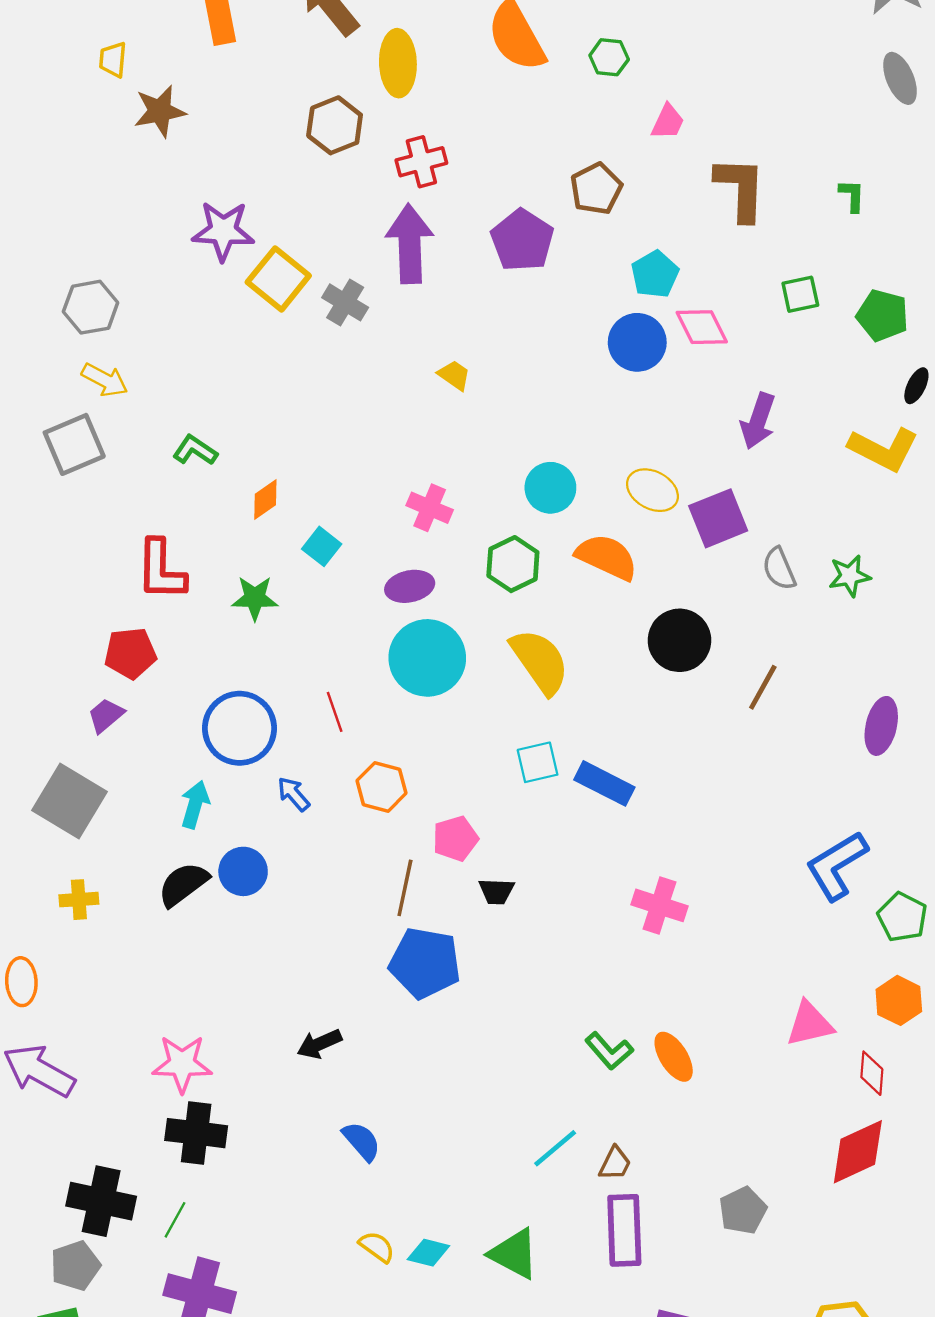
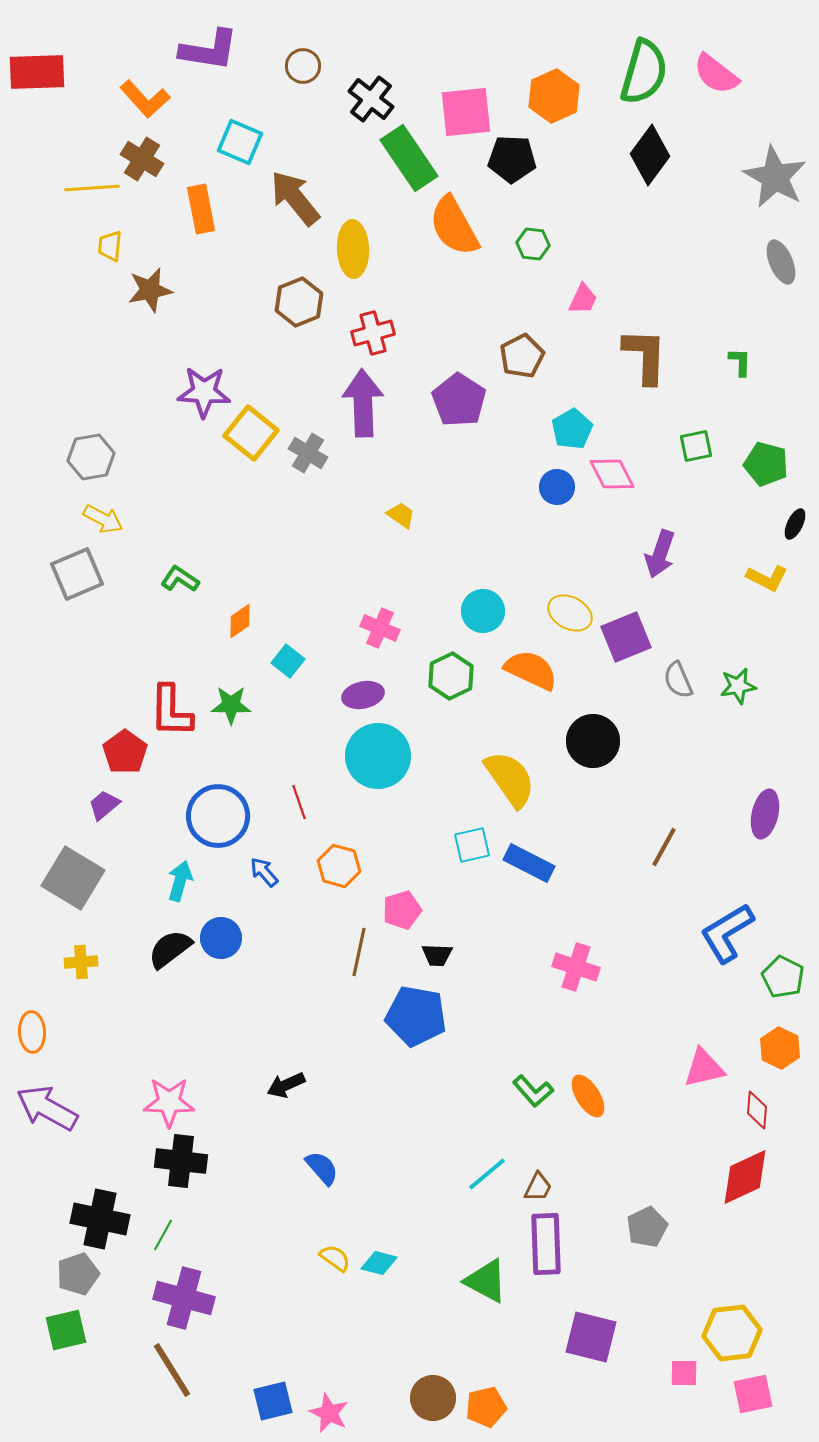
blue circle: (637, 342) -> (557, 487), size x0.7
yellow L-shape: (884, 449) -> (767, 578), size x0.7
red L-shape: (161, 570) -> (171, 711), moved
red pentagon: (130, 653) -> (125, 752), turned -30
yellow semicircle: (540, 661) -> (510, 779), moved
brown line: (763, 687) -> (664, 847), moved
blue pentagon: (425, 963) -> (416, 1016), moved
green triangle: (514, 1254) -> (486, 1281), moved

